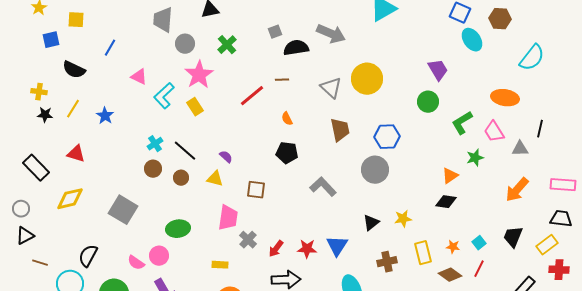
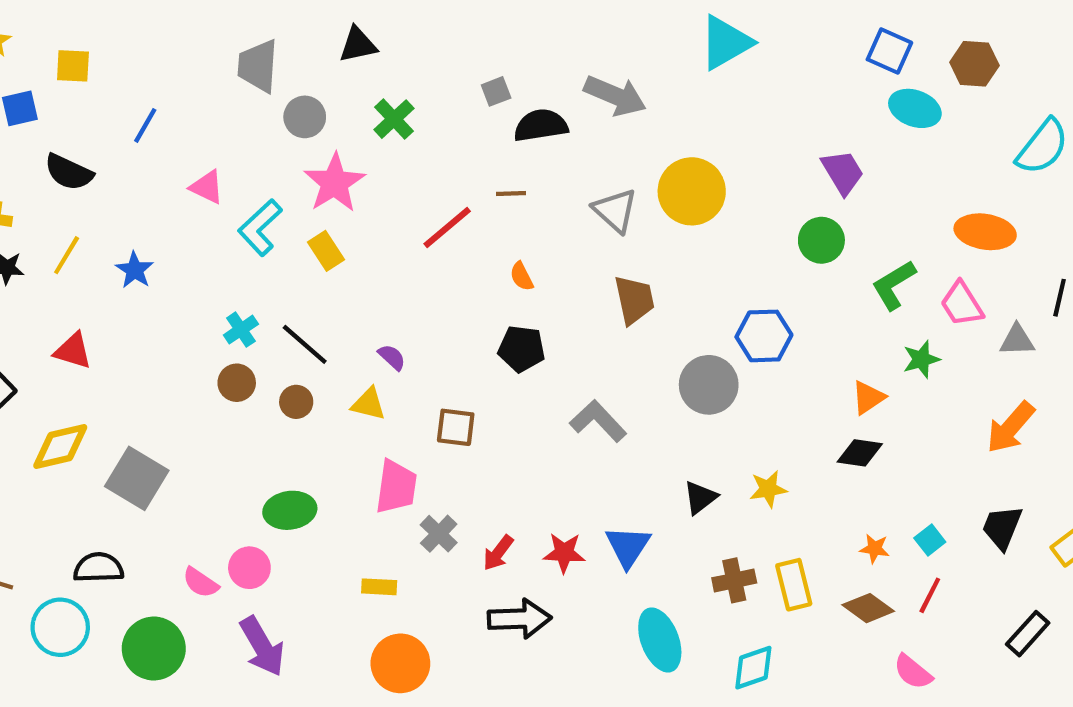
cyan ellipse: (472, 40) -> (915, 108), turned -35
blue hexagon: (387, 137) -> (764, 336), moved
gray square: (123, 210) -> (137, 478), moved
yellow rectangle: (423, 253) -> (794, 585), moved
black semicircle: (88, 256) -> (98, 568), turned 60

